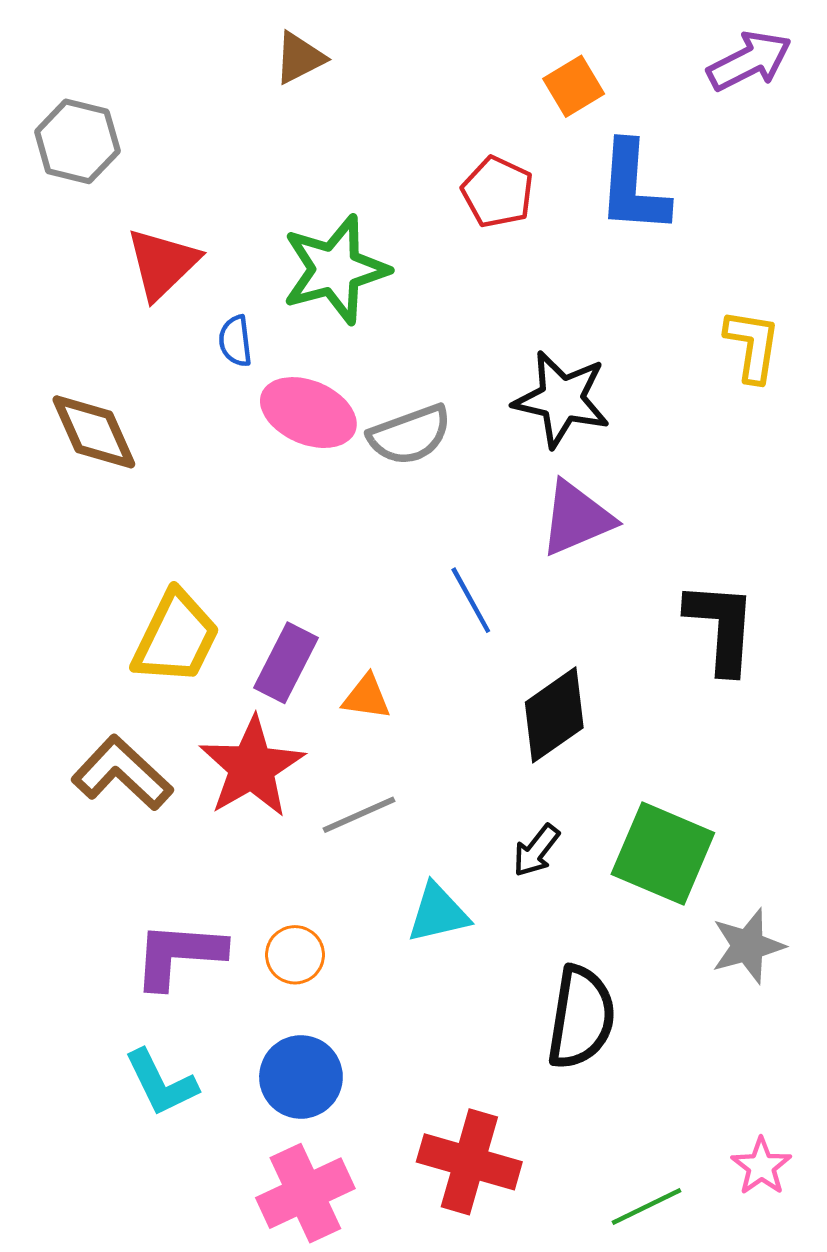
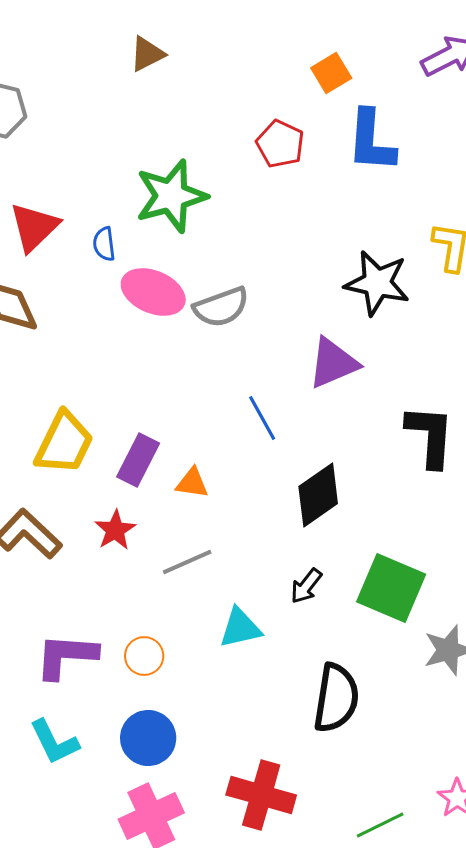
red triangle: (162, 264) -> (34, 227), moved
black star: (562, 399) -> (377, 283), moved
red star: (252, 767) -> (115, 530), size x0.6

